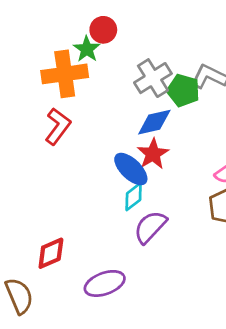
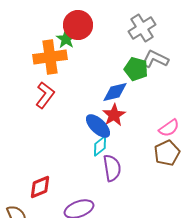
red circle: (103, 30) -> (78, 25), size x1.5
gray cross: (153, 78) -> (142, 28), moved
purple semicircle: (150, 227) -> (112, 168), turned 128

